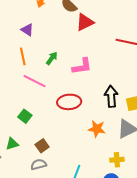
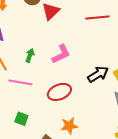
black arrow: (111, 96) -> (98, 74), turned 80
orange star: (97, 129) -> (69, 126), moved

